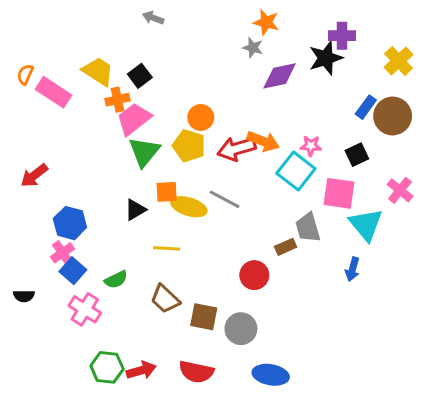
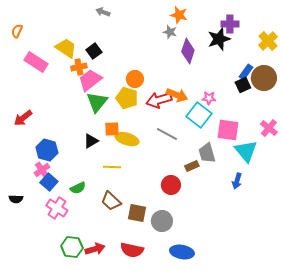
orange semicircle: (25, 74) -> (17, 31), moved
purple diamond: (280, 76) -> (188, 51), turned -60
black square: (357, 155) -> (243, 85), moved
gray line: (225, 199) -> (167, 134), moved

